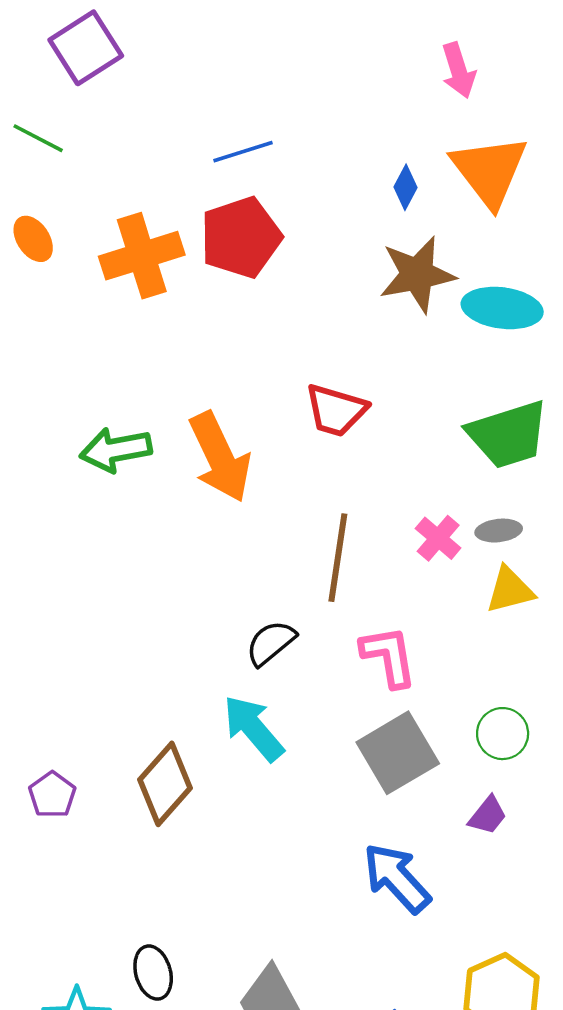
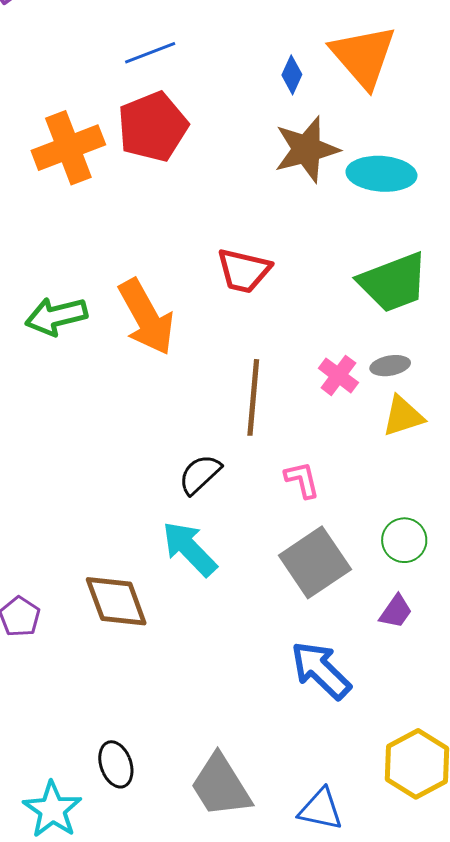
pink L-shape: (389, 656) -> (302, 480), size x0.7
brown diamond: (165, 784) -> (116, 601), turned -58

